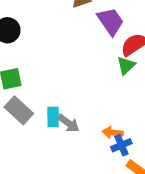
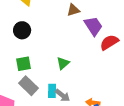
green triangle: (126, 65) -> (63, 63), moved

